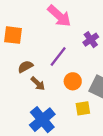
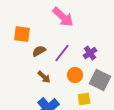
purple cross: (91, 40) -> (90, 53), moved
brown semicircle: (25, 67) -> (39, 51), moved

